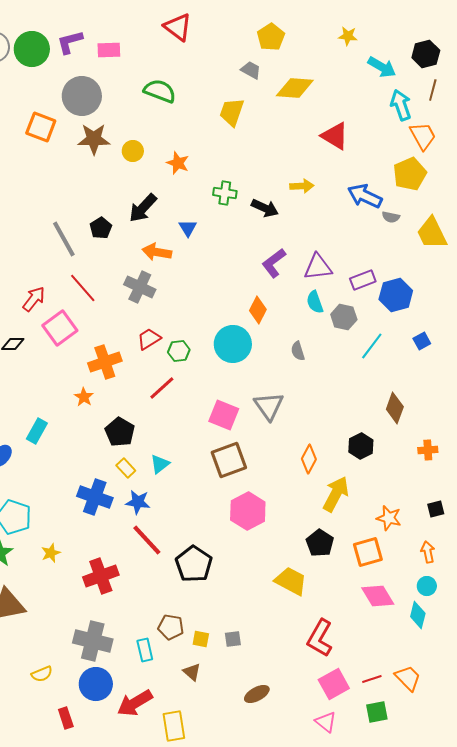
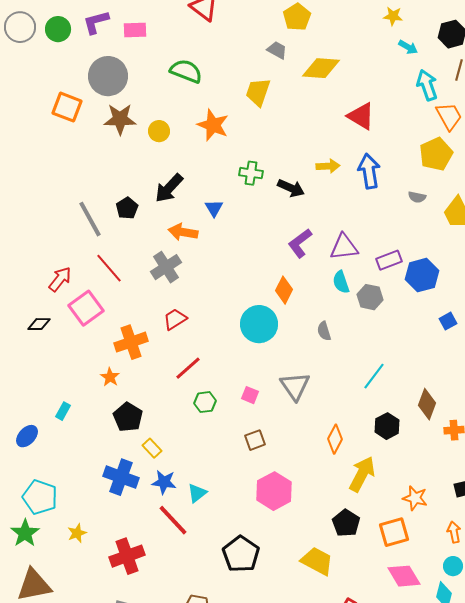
yellow star: (348, 36) -> (393, 16), moved
green circle: (32, 49) -> (58, 29), size x0.7
cyan arrow: (382, 67) -> (408, 47), size x0.7
orange star: (178, 163) -> (213, 125), moved, size x1.4
blue arrow: (365, 196) -> (369, 171), moved, turned 56
gray cross: (140, 287) -> (166, 267), turned 32
cyan line: (372, 346) -> (374, 376), moved
green hexagon: (179, 351) -> (205, 402), moved
brown diamond: (395, 408) -> (427, 404), moved
pink square: (224, 415) -> (250, 395), size x0.6
cyan rectangle: (37, 431) -> (63, 411), size x0.7
black pentagon: (120, 432) -> (128, 417), moved
brown square: (229, 460) -> (255, 440), size x0.6
cyan triangle: (160, 464) -> (197, 493), moved
black pentagon: (194, 564) -> (241, 554), moved

